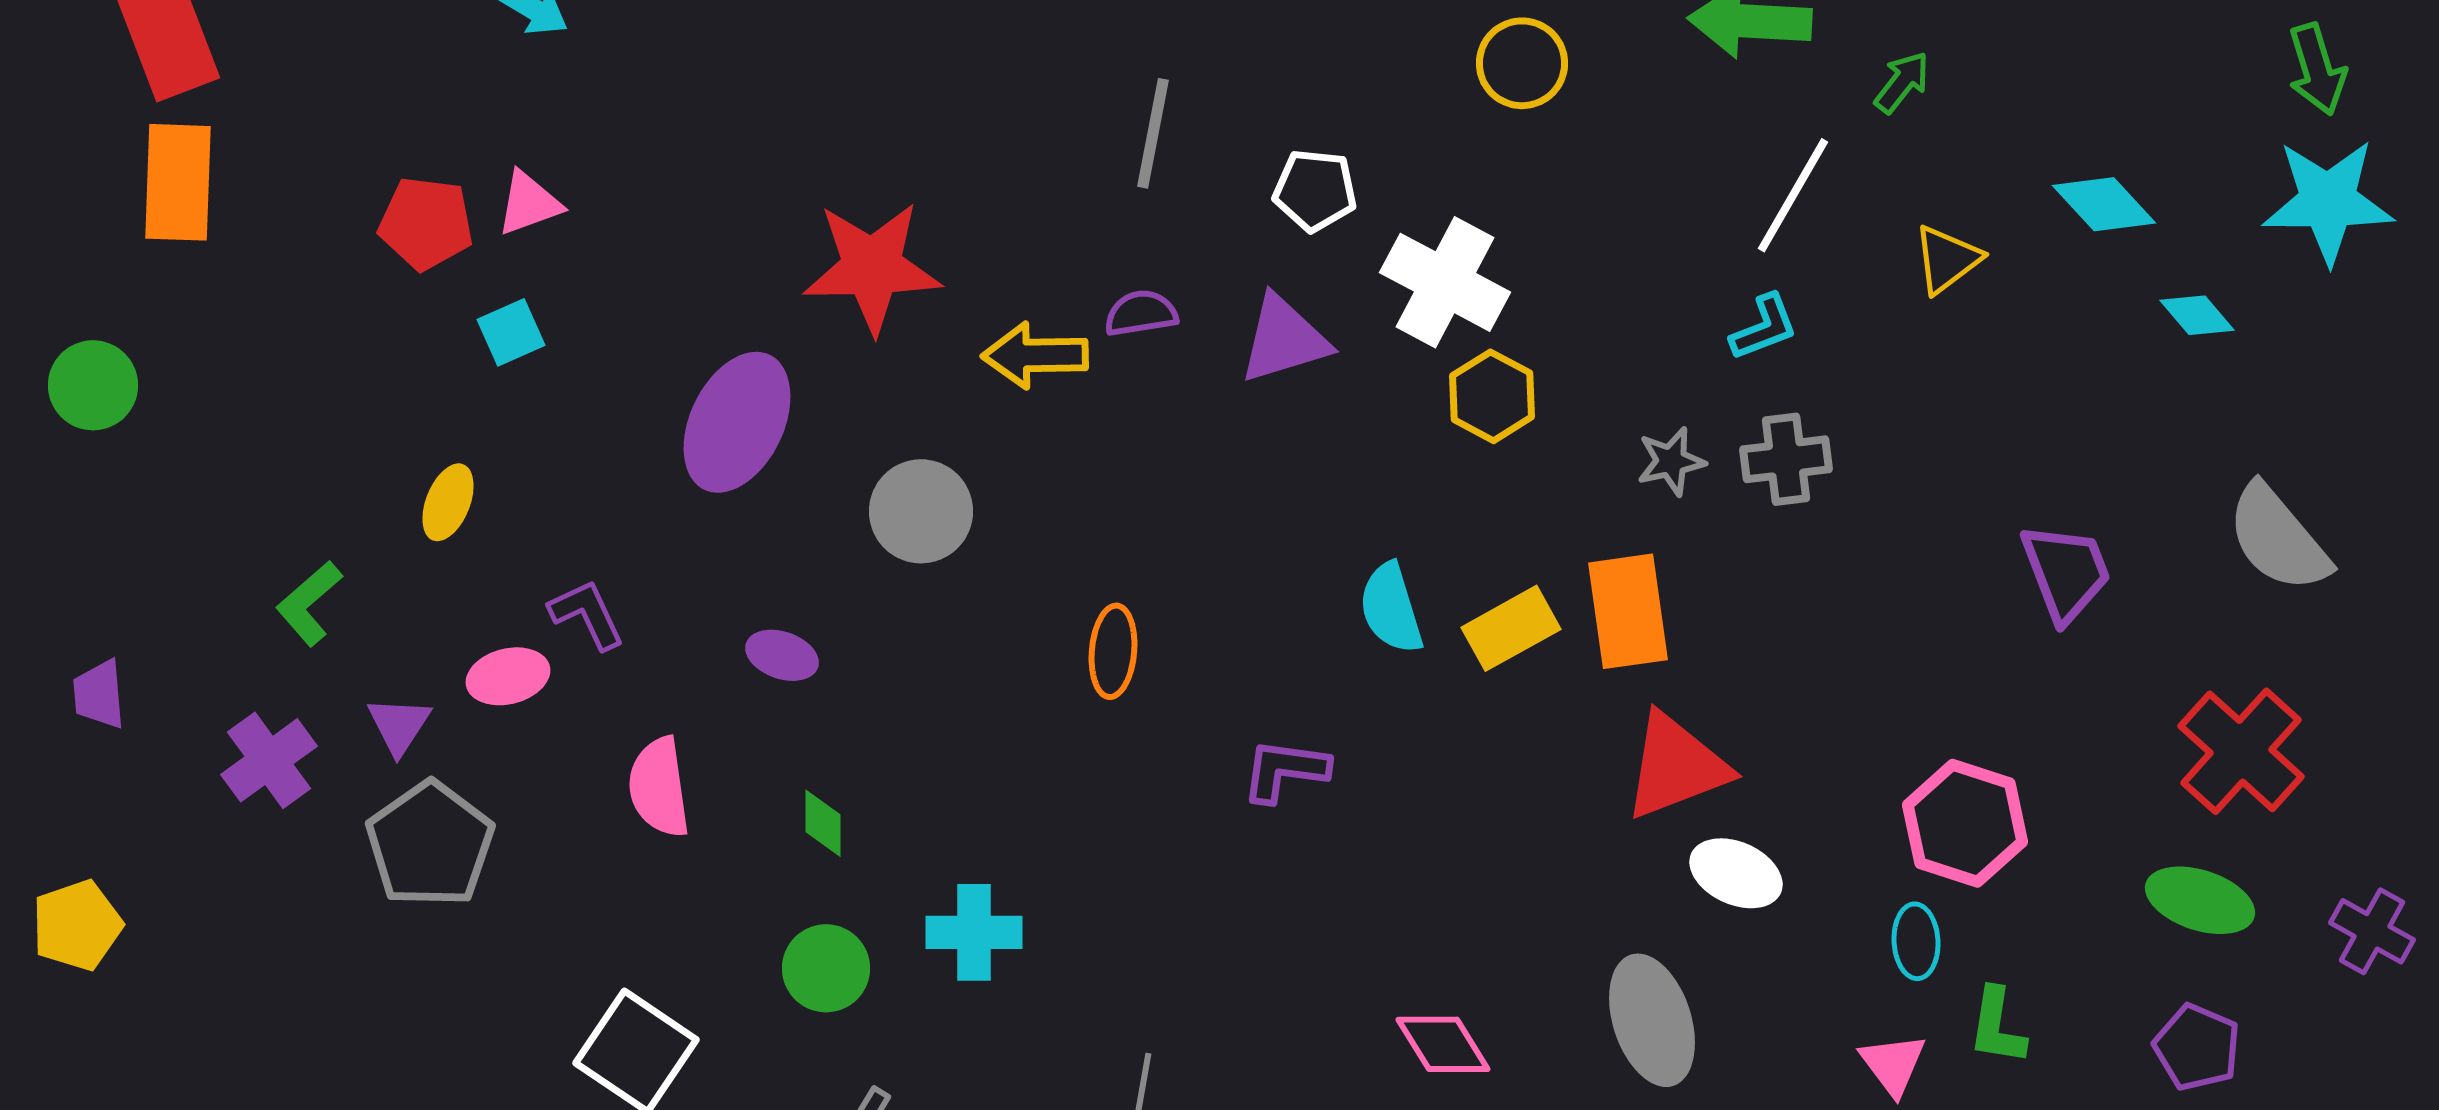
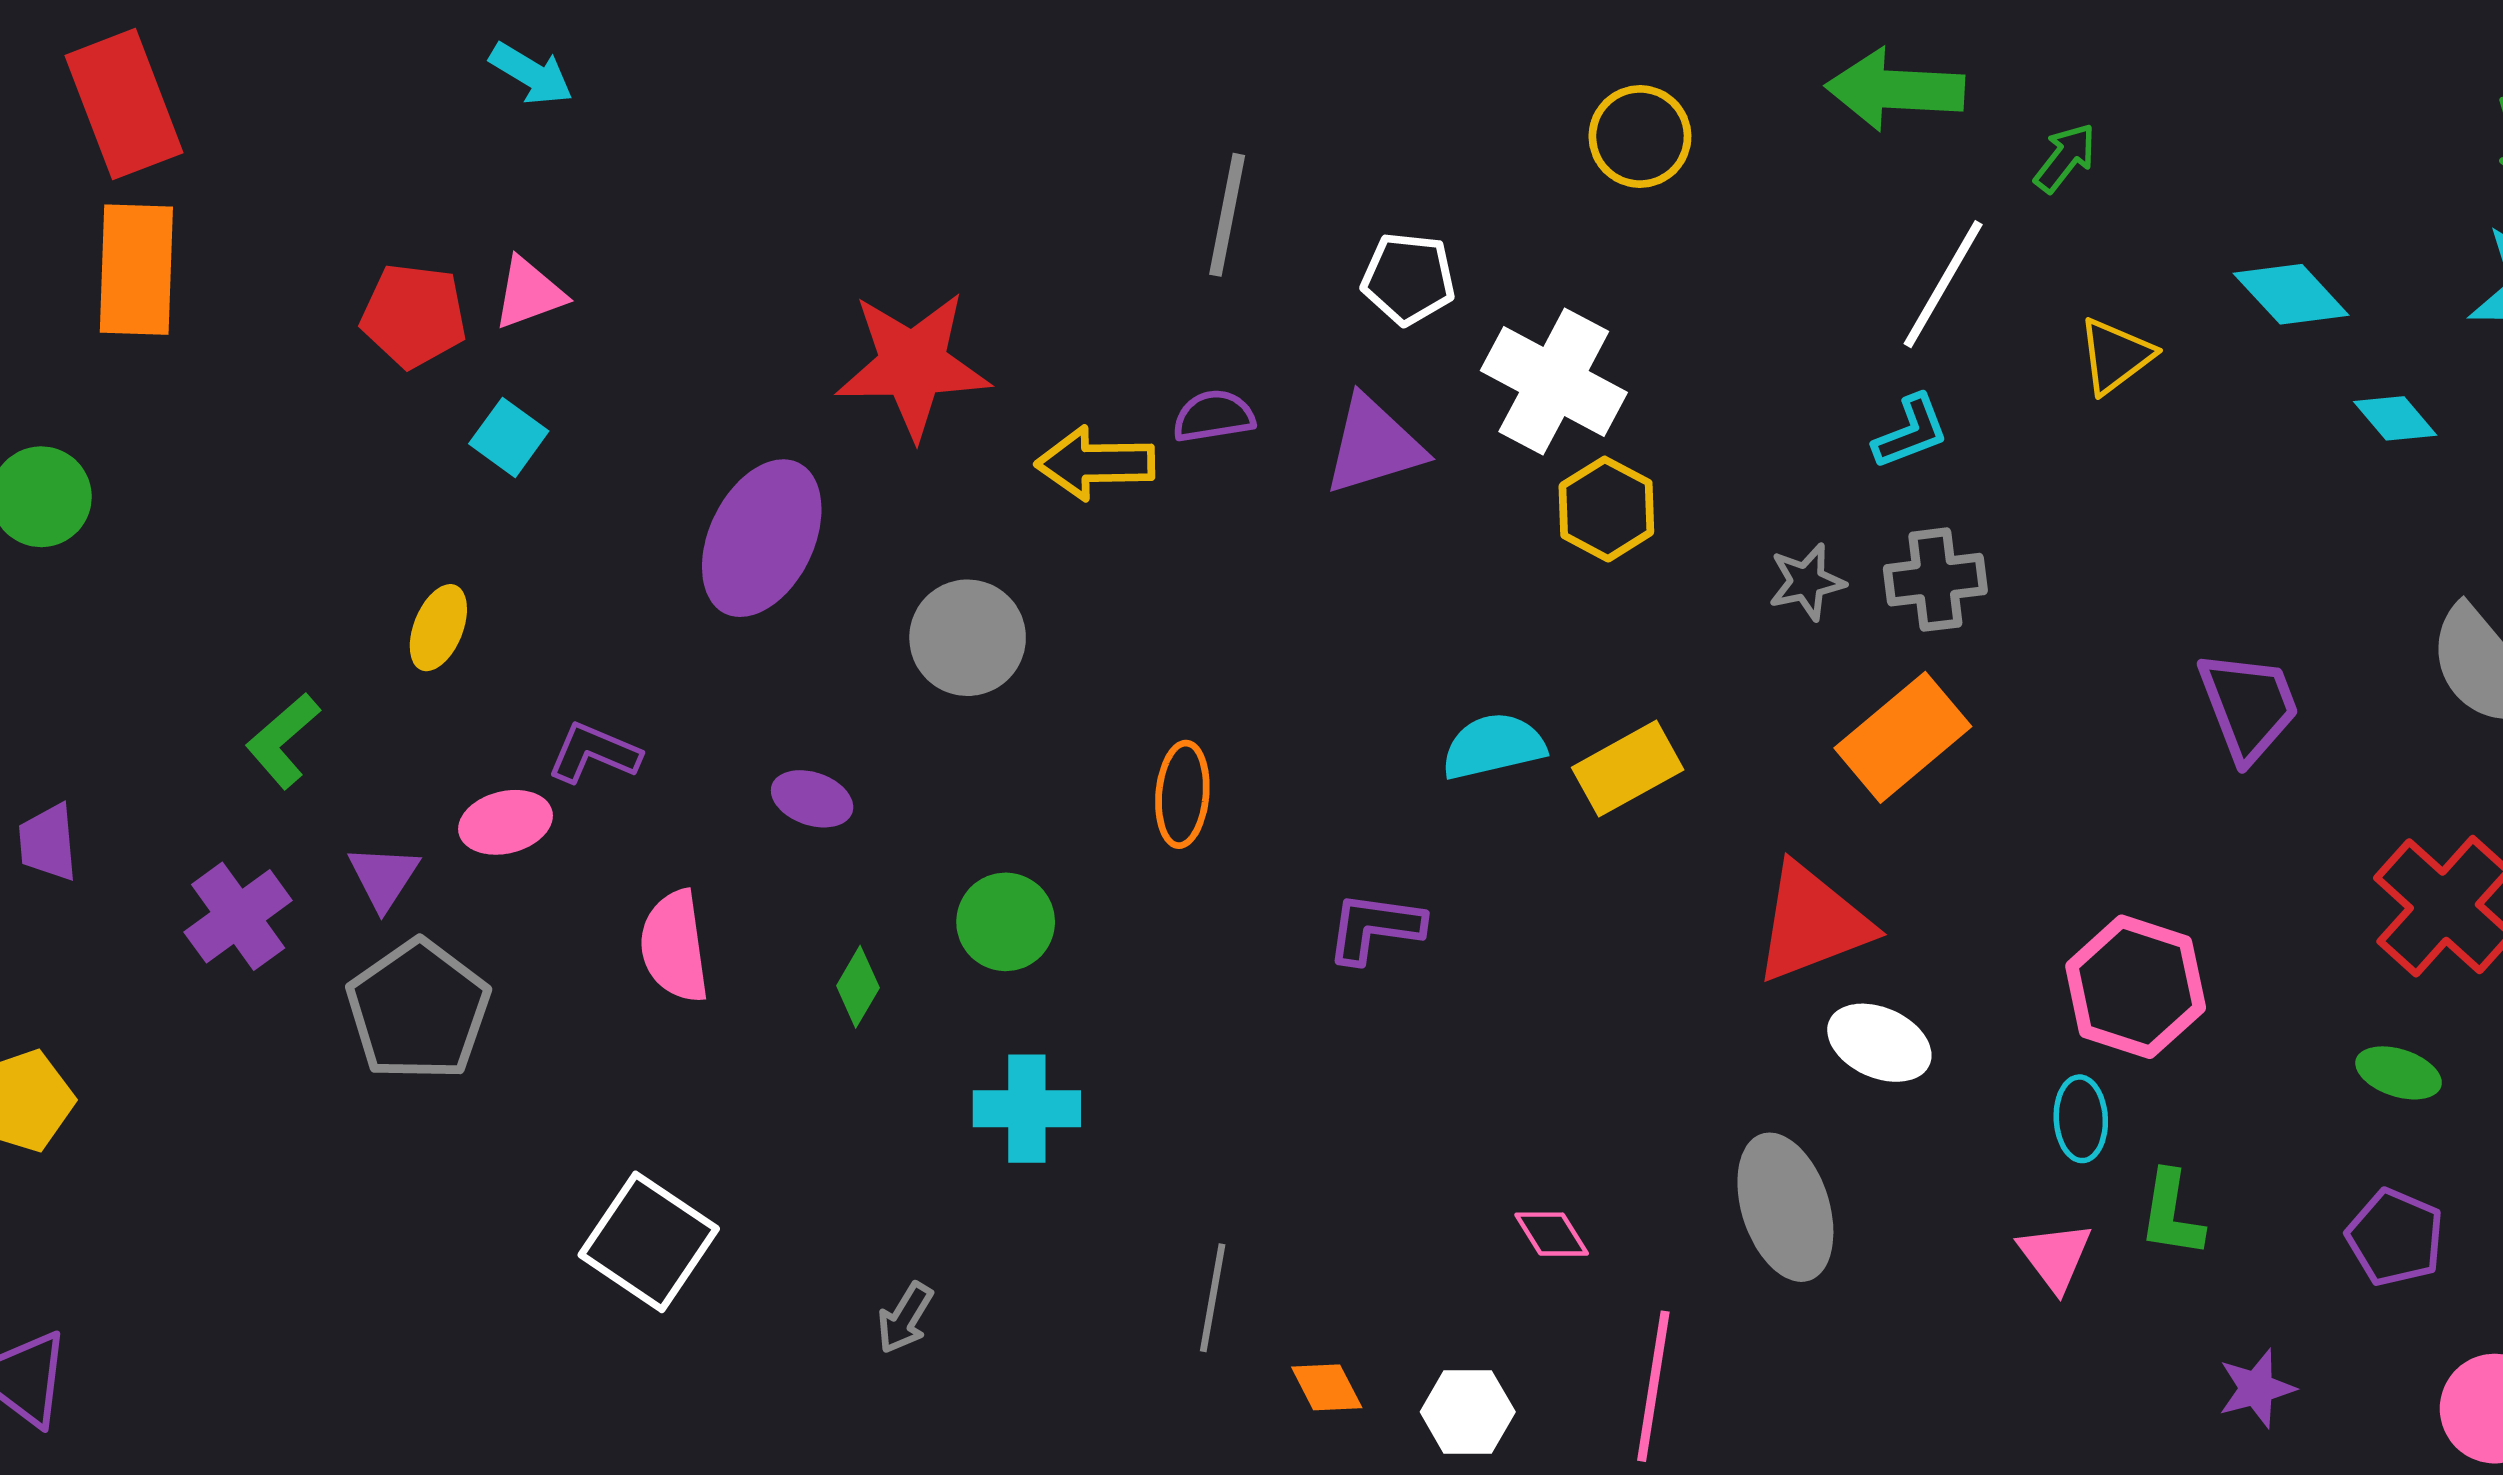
cyan square: (511, 332) -> (509, 437), turned -30
cyan semicircle: (1391, 608) -> (1493, 746), turned 94
orange rectangle: (1628, 611) -> (1903, 737), moved, turned 58
purple L-shape: (587, 614) -> (594, 753), turned -42
green diamond: (823, 823) -> (858, 987), turned 30
green ellipse: (2200, 900) -> (2399, 1073), size x0.7
green circle: (826, 968) -> (1006, 922), moved
pink diamond: (1443, 1044) -> (1552, 1234), size x0.7

